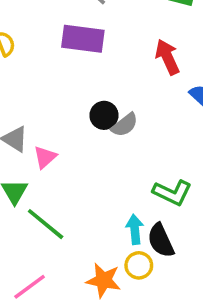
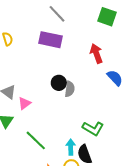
gray semicircle: (125, 125) -> (70, 89), turned -49
green line: (46, 224) -> (36, 140), moved

